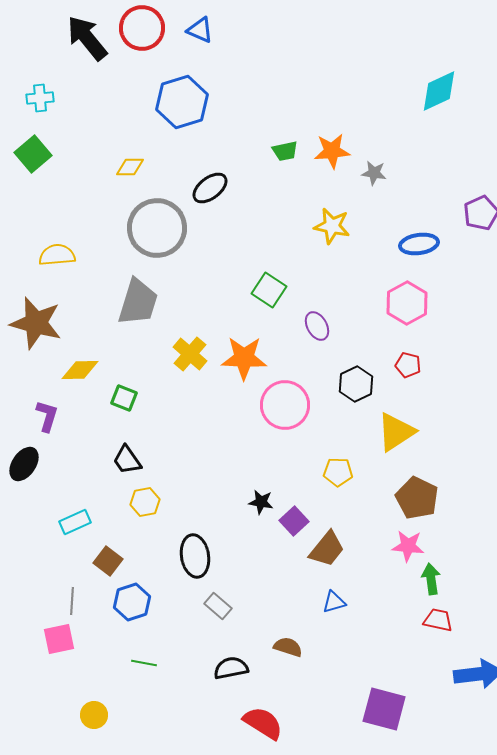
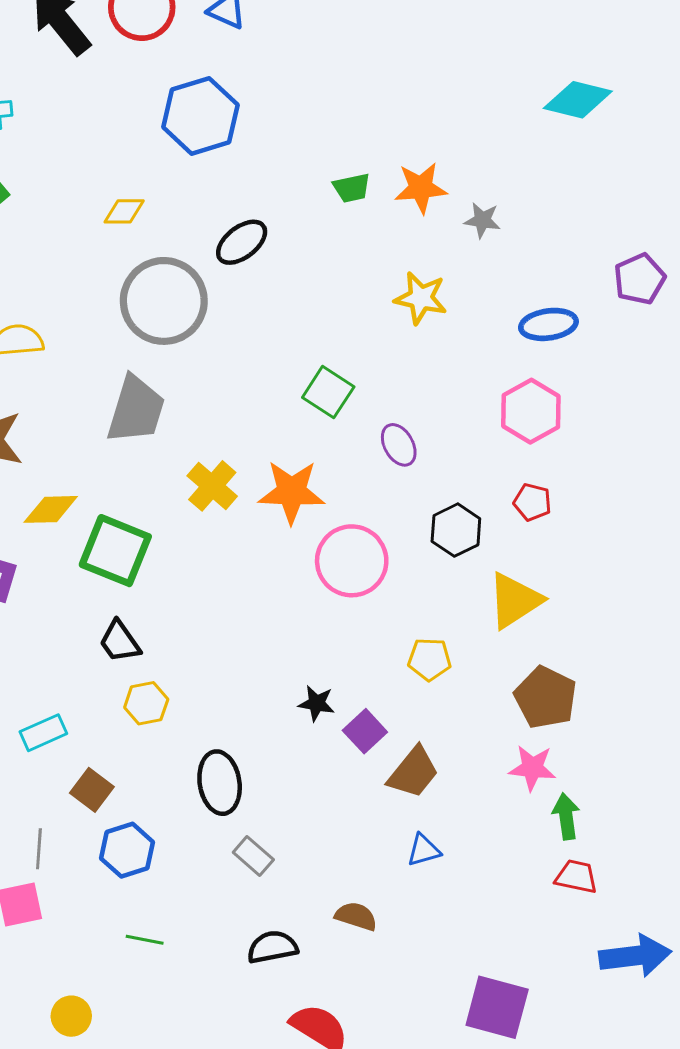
cyan diamond: (439, 91) -> (578, 100), turned 39
green square: (124, 398) -> (115, 551), size x1.8

